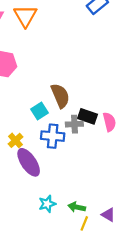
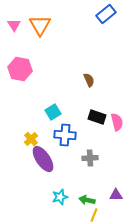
brown semicircle: (60, 96) -> (89, 80), moved, size x0.6
gray cross: (74, 124) -> (90, 158), moved
purple triangle: (108, 215) -> (116, 195), moved, turned -32

